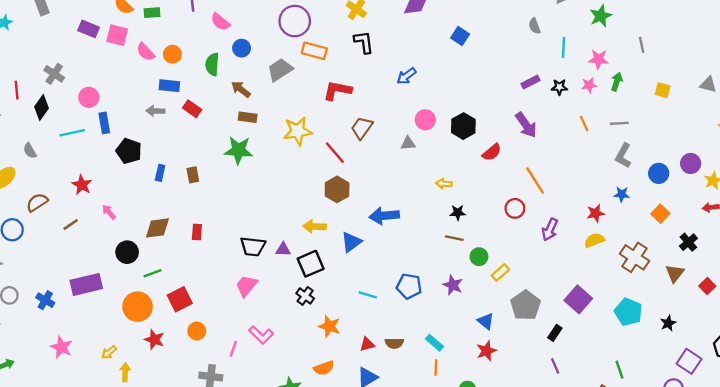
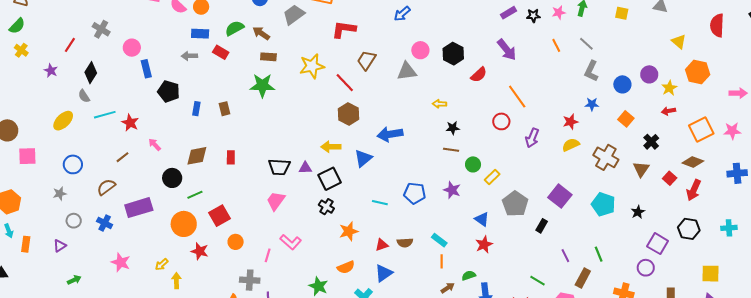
green semicircle: (212, 64) -> (235, 28), moved, turned 60
red line: (17, 90) -> (70, 45), turned 42
black diamond: (41, 108) -> (91, 73), moved
gray line: (619, 123) -> (586, 44), turned 49
cyan line: (72, 133) -> (105, 115), moved
gray triangle: (408, 143) -> (407, 71), size x1.5
brown semicircle: (37, 202) -> (106, 187), moved
orange star: (329, 326) -> (349, 231), turned -30
purple line: (555, 366) -> (565, 256), moved

